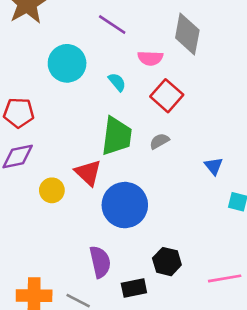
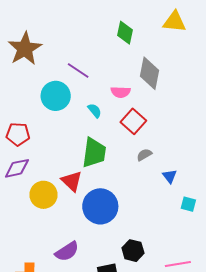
purple line: (112, 25) -> (78, 70), moved
gray semicircle: (159, 141) -> (144, 155), moved
yellow circle: (52, 190) -> (44, 195), size x1.4
purple semicircle: (100, 262) -> (67, 251), moved, turned 70

